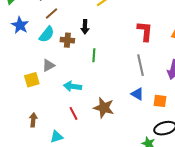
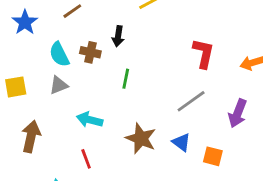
cyan semicircle: (47, 34) -> (59, 54), moved, turned 108
gray line: (140, 65) -> (191, 101), turned 60
yellow square: (32, 80) -> (16, 87), moved
brown star: (104, 108) -> (141, 139), moved
brown arrow: (33, 120) -> (31, 136), moved, size x1.5

